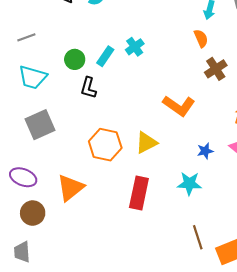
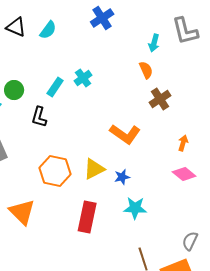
green circle: (75, 59) -> (14, 90), moved
blue star: (205, 151) -> (122, 177), moved
orange triangle: (70, 188) -> (22, 212), turned -36

